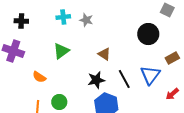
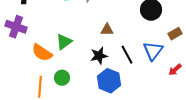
green triangle: (61, 51) -> (64, 42), moved
brown triangle: (104, 54) -> (107, 30), turned -32
orange semicircle: (39, 77) -> (42, 53), size x1.5

